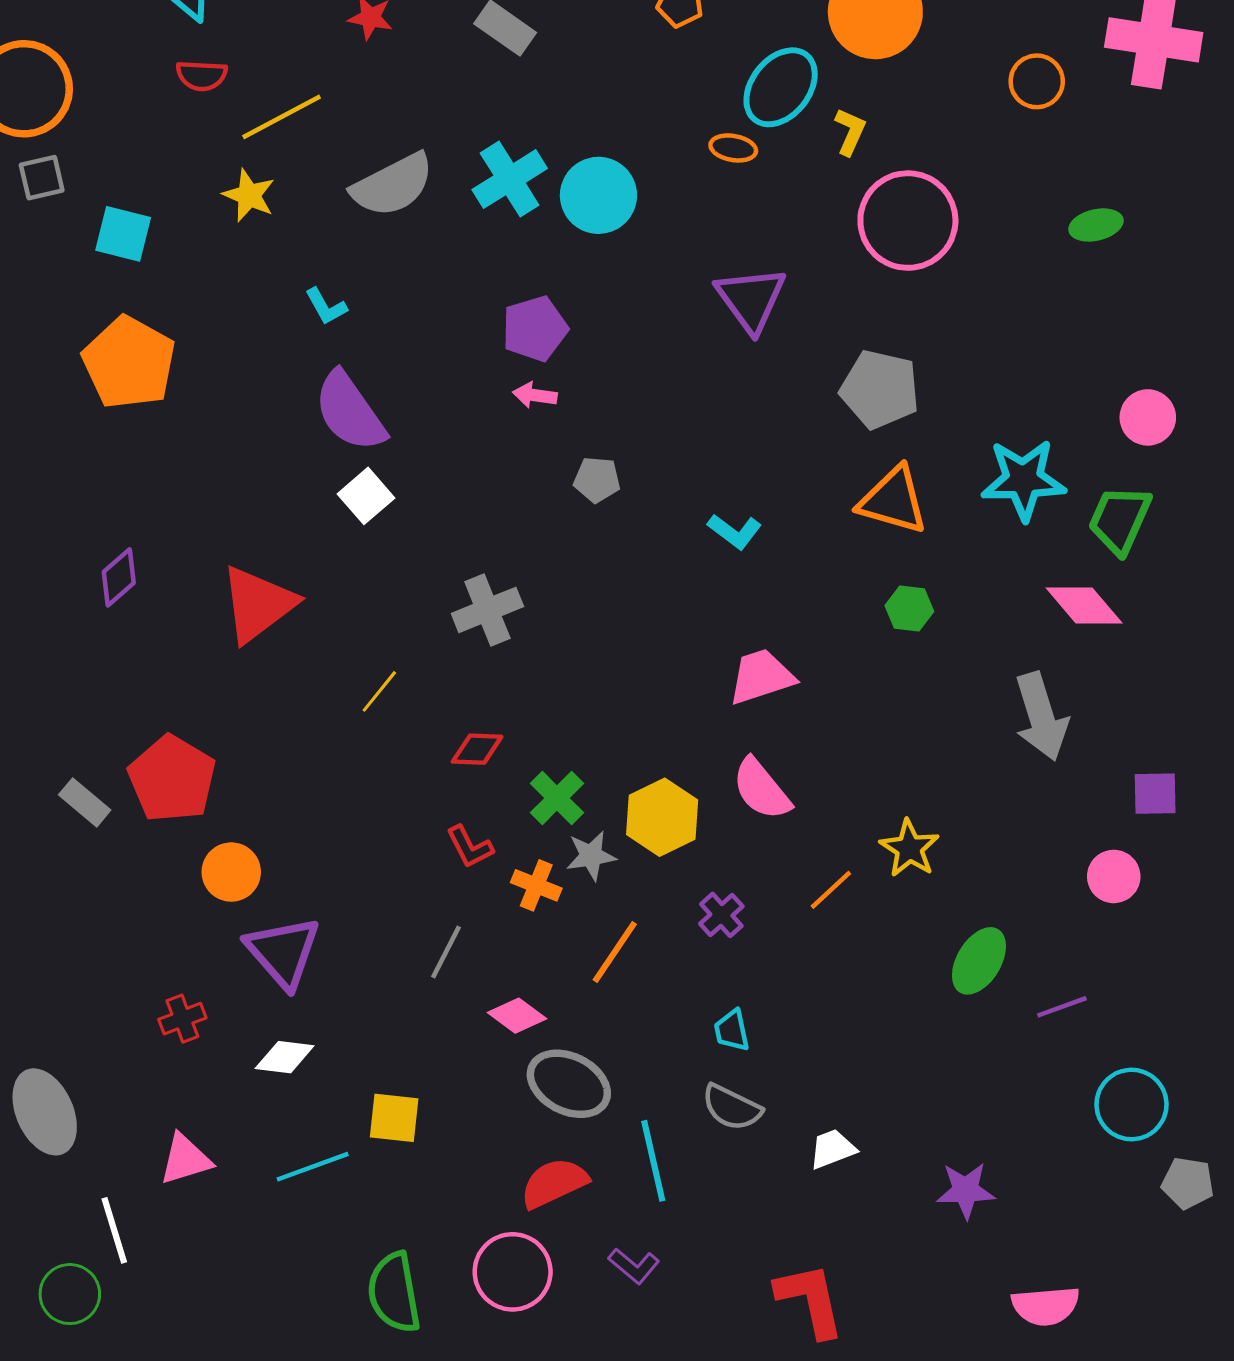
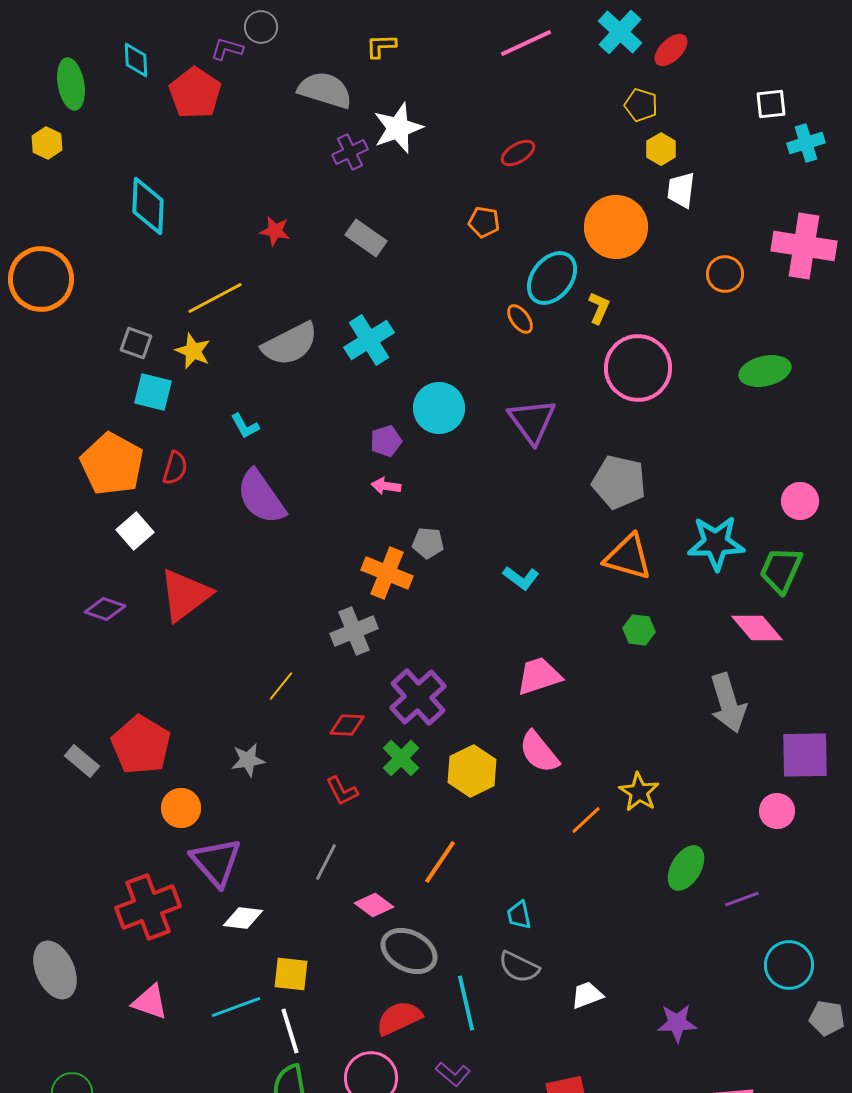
red semicircle: (202, 75) -> (175, 468), moved, turned -76
orange ellipse: (733, 148) -> (520, 319), turned 44
gray square: (42, 178) -> (136, 343), moved, turned 32
cyan circle: (598, 195) -> (439, 408), moved
green ellipse: (1096, 225) -> (765, 371), size x1.4
cyan square: (123, 234) -> (153, 392), moved
purple pentagon: (535, 329) -> (386, 441), size x0.7
white square: (366, 496) -> (135, 531), moved
purple diamond: (119, 577) -> (105, 609), turned 60
red triangle: (258, 604) -> (185, 595), moved
purple square: (1155, 794) -> (805, 755), size x1.6
gray star: (591, 856) -> (248, 760), moved
orange cross: (536, 885) -> (387, 573), moved, size x1.5
purple cross: (721, 915) -> (418, 697), moved, size x1.8
red cross: (182, 1019) -> (148, 907), size x2.0
white diamond: (285, 1057) -> (243, 918), moved
pink triangle: (185, 1159) -> (150, 1002), turned 36
white line: (114, 1230) -> (290, 1031), moved

